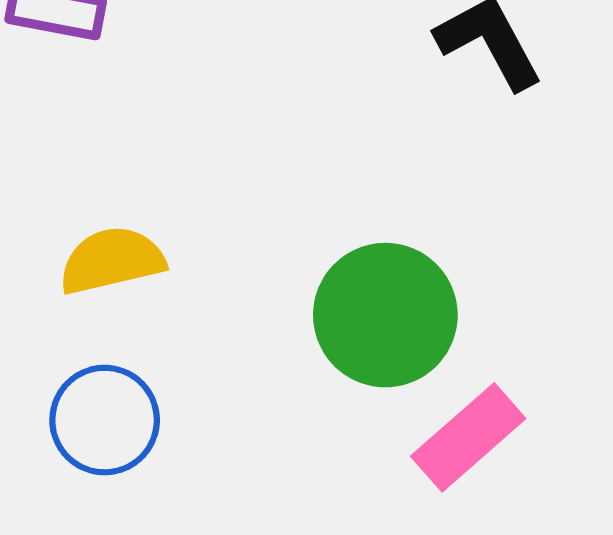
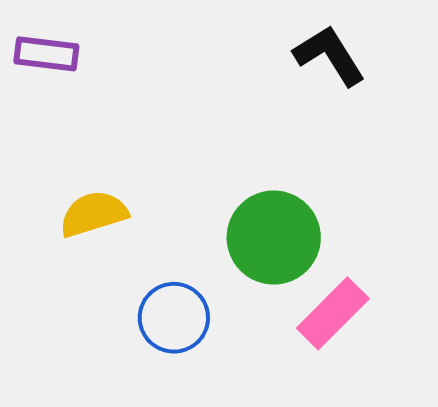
blue circle: (105, 420) -> (174, 318), moved

